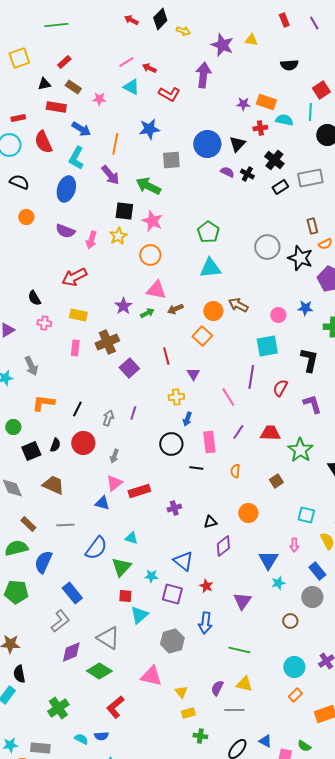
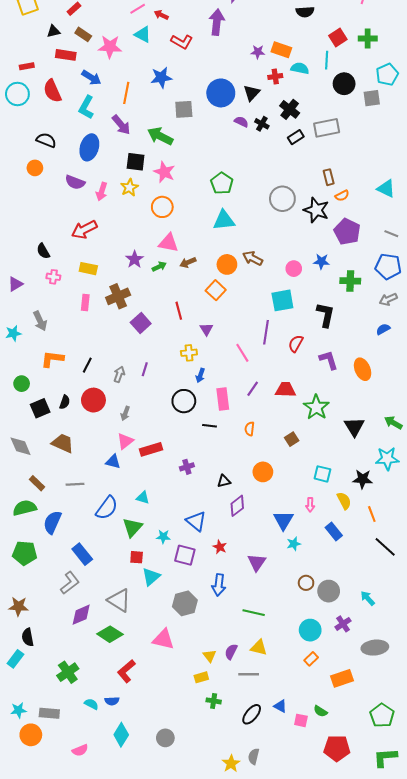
pink star: (99, 99) -> (110, 47), size x1.6
black semicircle: (19, 182) -> (46, 140), moved
blue ellipse: (66, 189) -> (89, 147), moved
gray circle: (312, 597) -> (329, 591), moved
yellow triangle: (181, 692) -> (210, 656), moved

